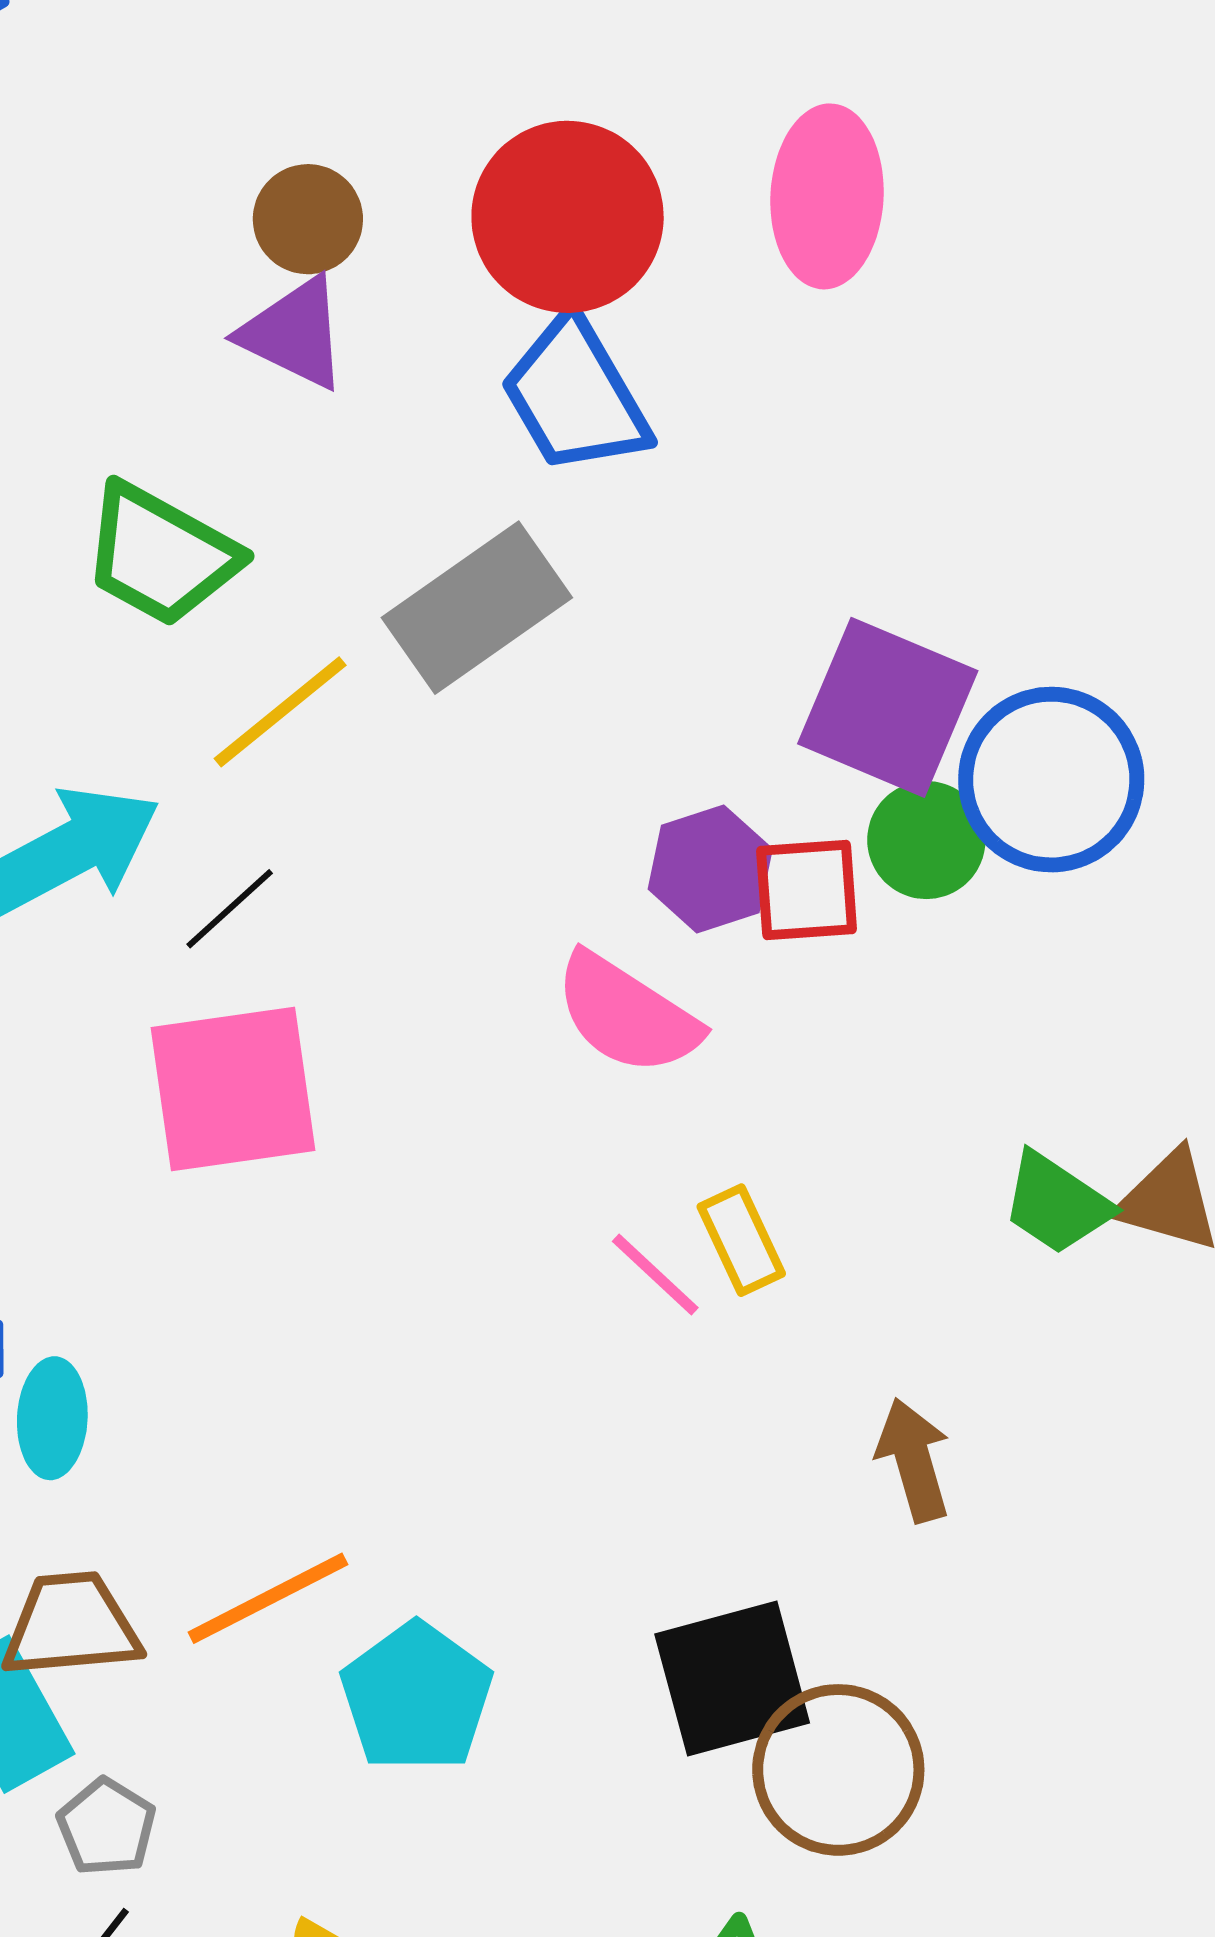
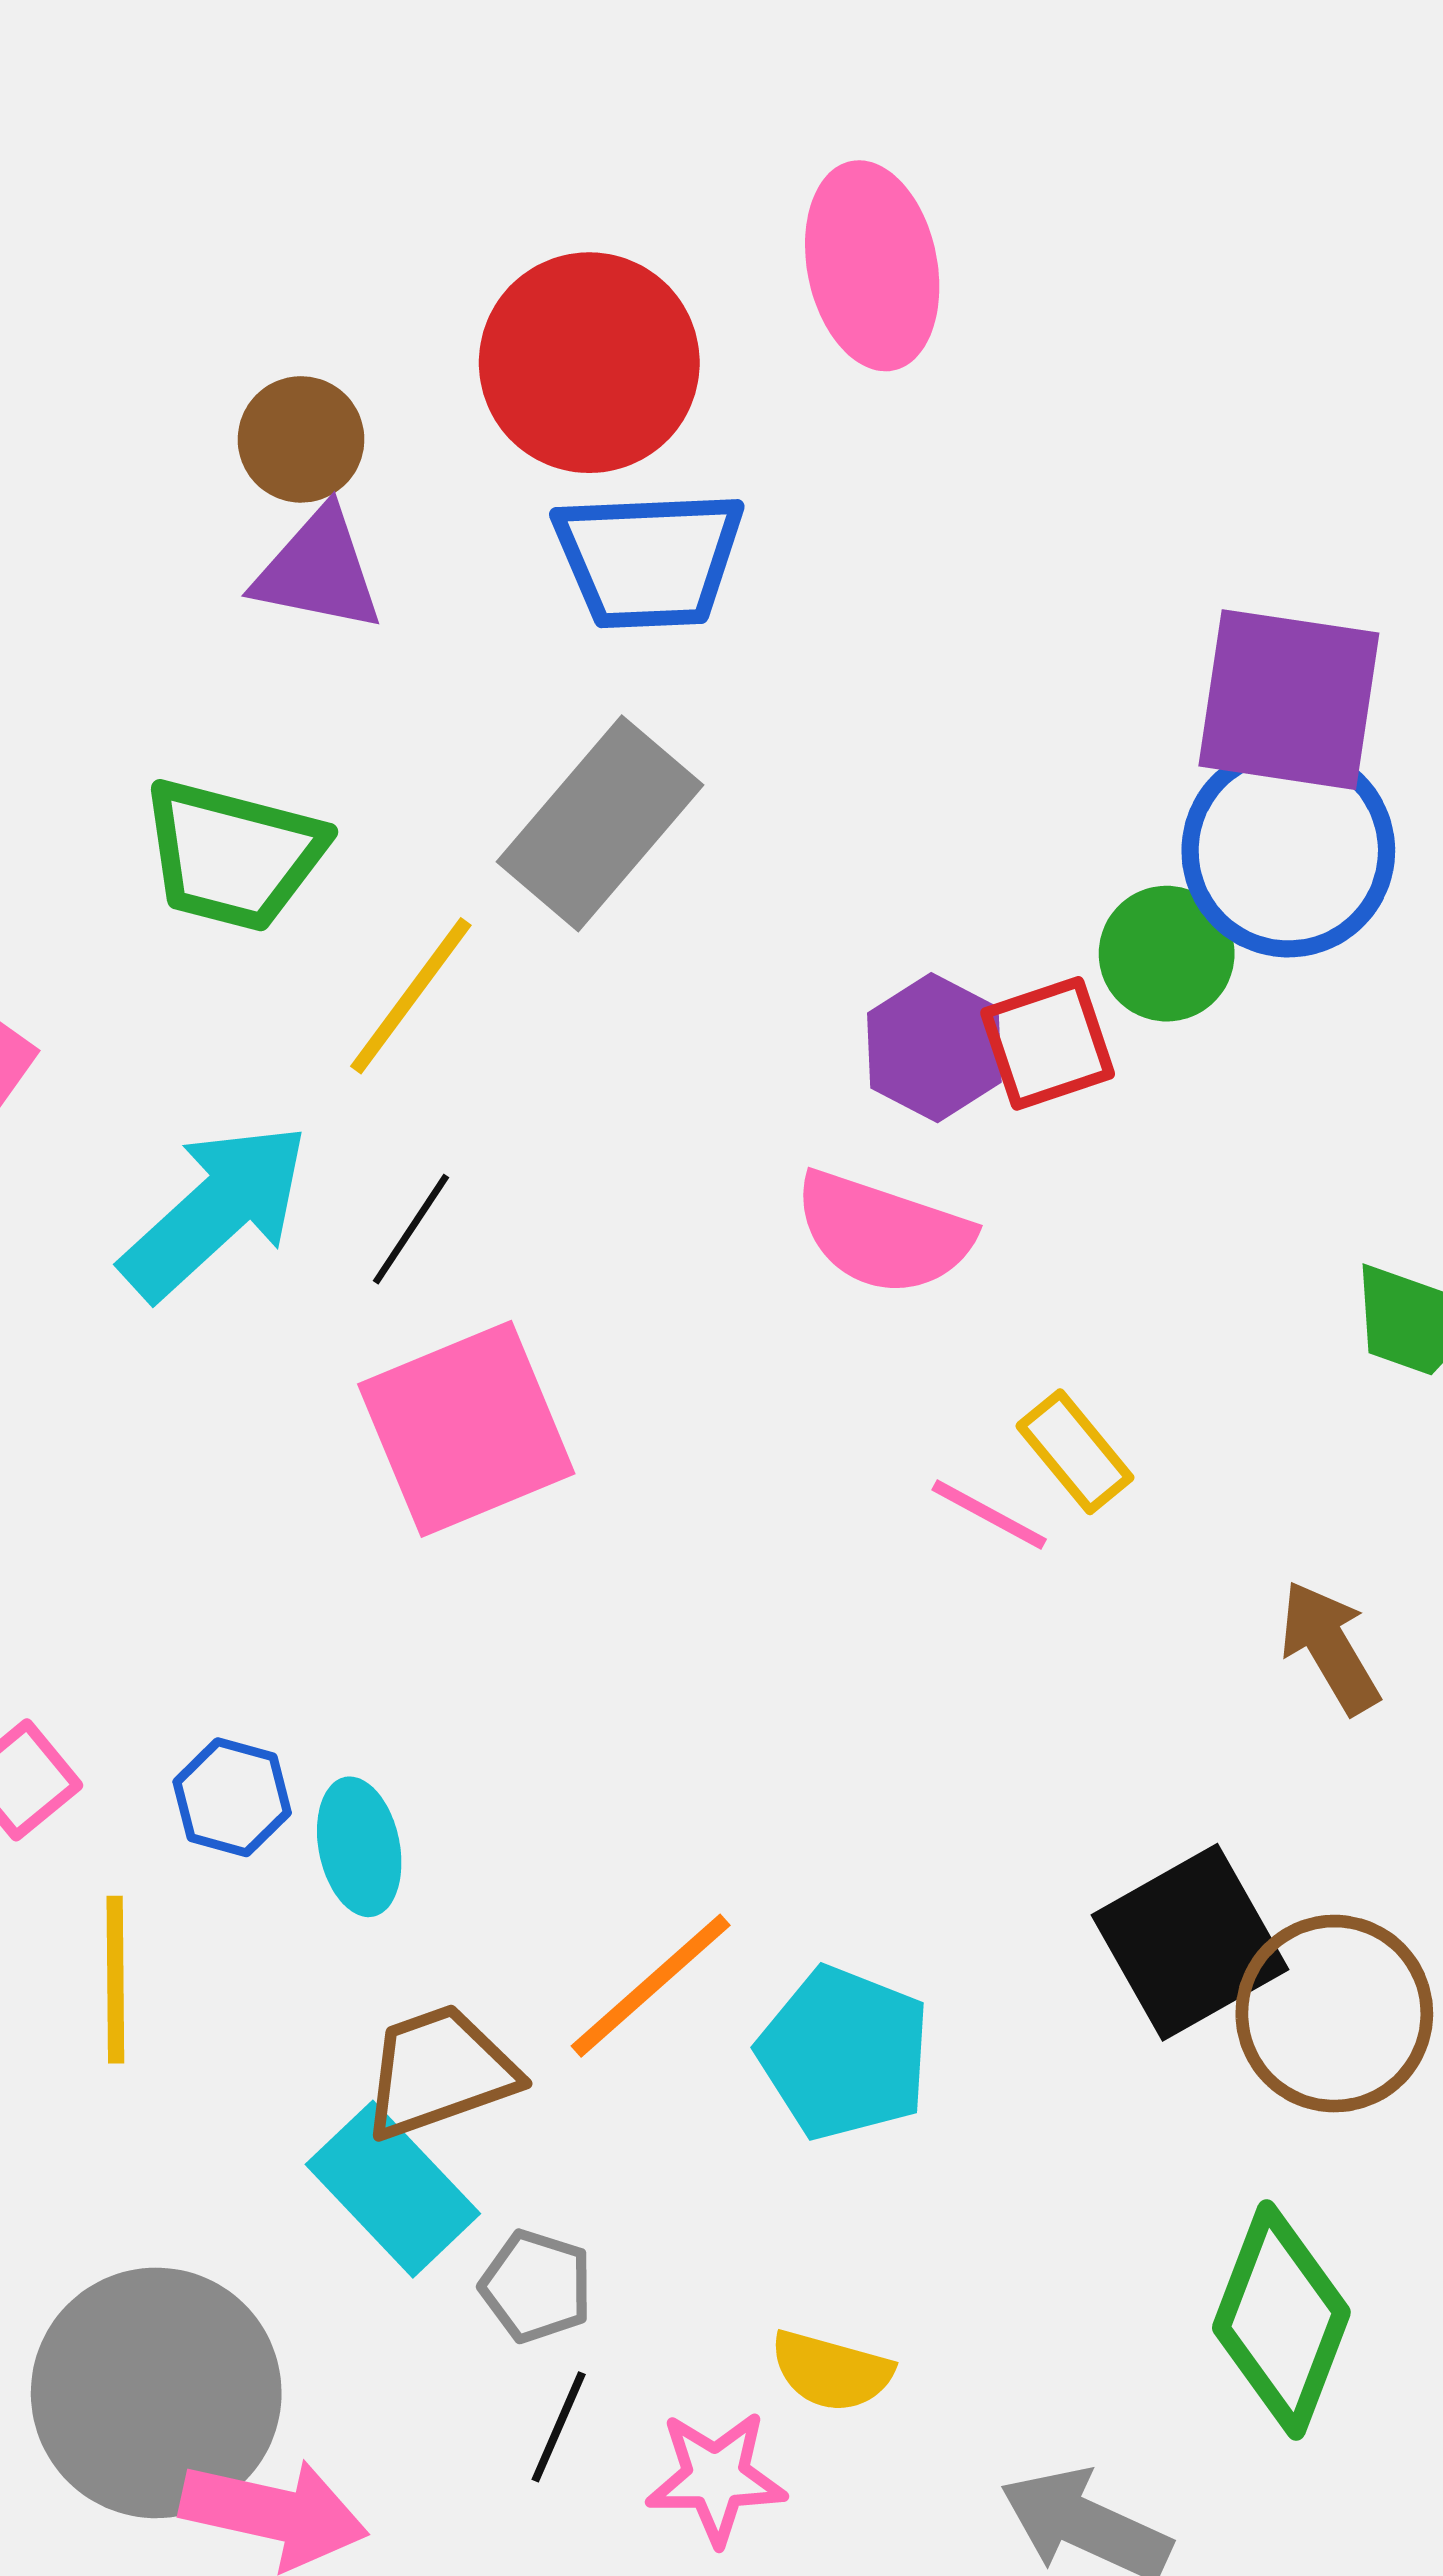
blue trapezoid: (575, 396) -> (649, 559), turned -48
purple square: (888, 707) -> (1289, 700), moved

